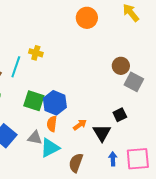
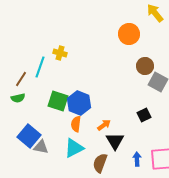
orange circle: (87, 18) -> (129, 34), moved
black triangle: (102, 133) -> (115, 141), moved
gray triangle: (35, 138) -> (41, 147), moved

